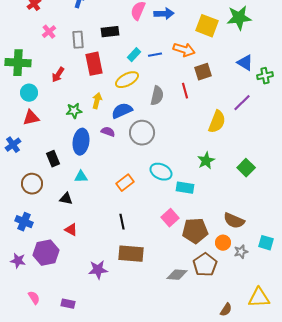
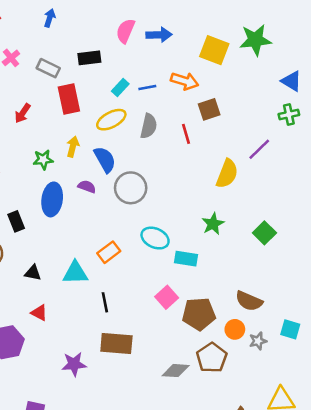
gray rectangle: (78, 40) -> (48, 68), turned -60
blue triangle: (245, 63) -> (291, 81), moved
gray semicircle: (157, 96) -> (149, 126), moved
blue semicircle: (122, 111) -> (105, 160), turned 85
cyan triangle: (81, 177) -> (75, 273), moved, size x1.5

